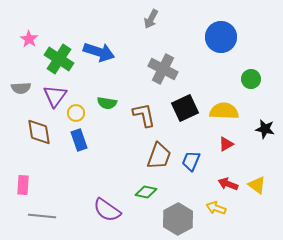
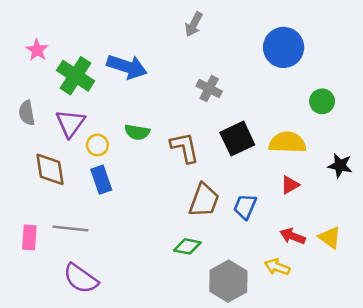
gray cross: (163, 69) -> (209, 89), size x0.7
gray semicircle: (21, 88) -> (27, 113), turned 84
purple semicircle: (107, 210) -> (81, 279), moved
gray line: (42, 216) -> (70, 228), moved

